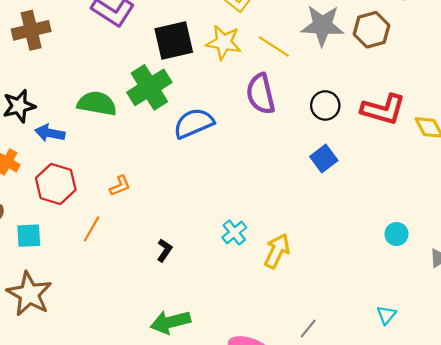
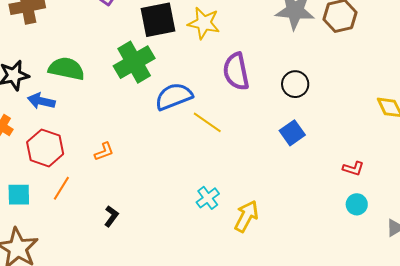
yellow line: (274, 46) -> (207, 122), moved
green semicircle: (97, 103) -> (66, 69), moved
red L-shape: (383, 109) -> (353, 168), moved, size x0.5
orange line: (92, 229) -> (61, 188), moved
black L-shape: (164, 250) -> (111, 216), moved

